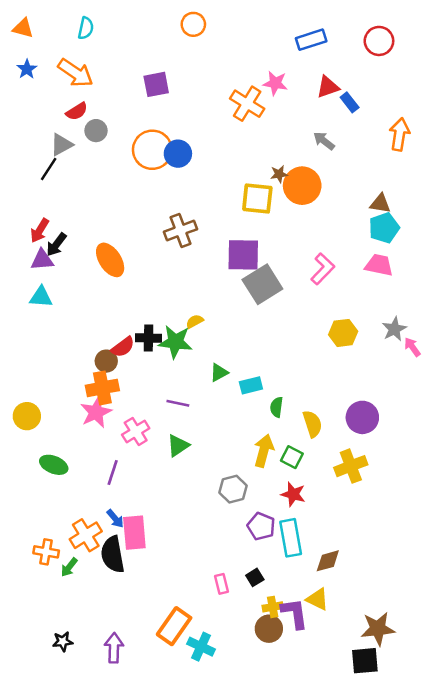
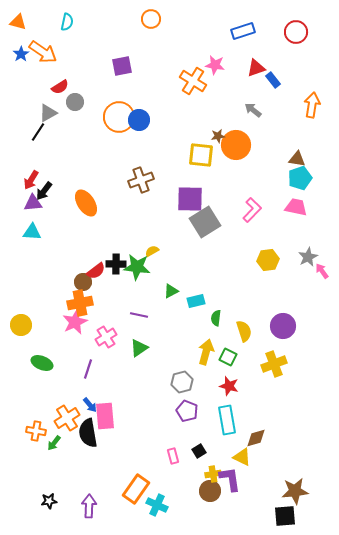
orange arrow: (76, 73) -> (43, 52), moved
purple pentagon: (261, 526) -> (187, 411), moved
yellow triangle: (318, 599) -> (242, 457), moved

